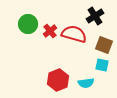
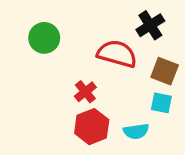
red cross: (50, 31) -> (85, 92), moved

